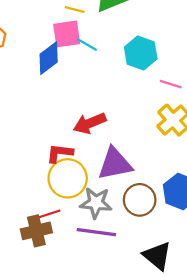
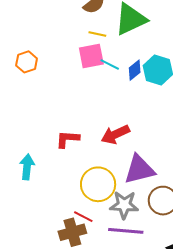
blue diamond: (49, 58) -> (135, 70), moved, size x0.7
red L-shape: (60, 153) -> (68, 139), moved
red line: (50, 214) -> (83, 217), turned 48

